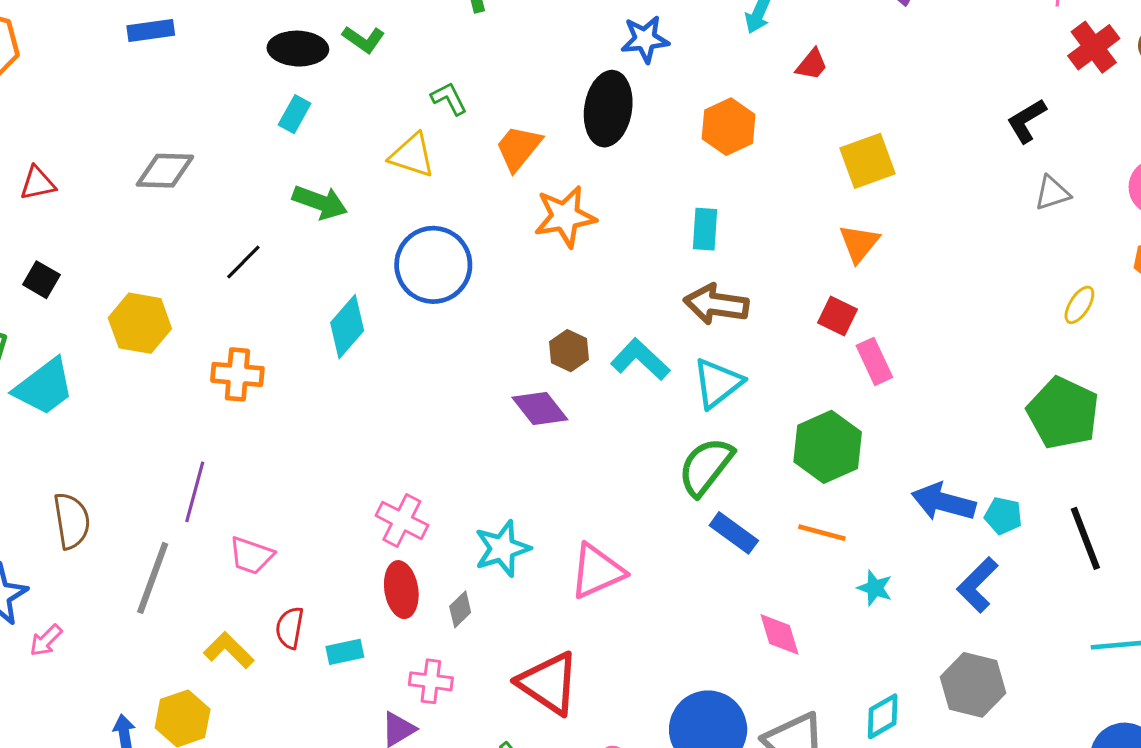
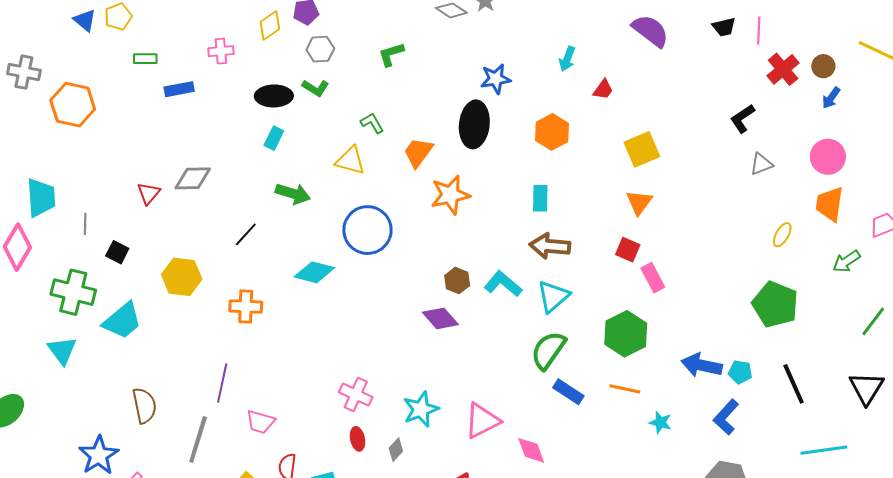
red triangle: (38, 183) -> (149, 193), moved, turned -35
cyan diamond: (347, 327) -> (314, 272), turned 66
red ellipse: (401, 590) -> (358, 439), size x0.7
pink diamond: (779, 634) -> (531, 450), moved

